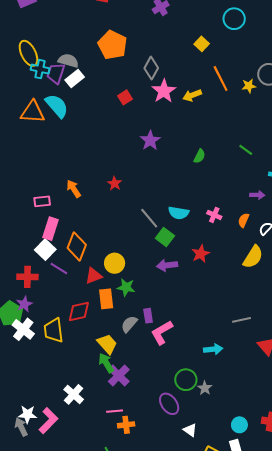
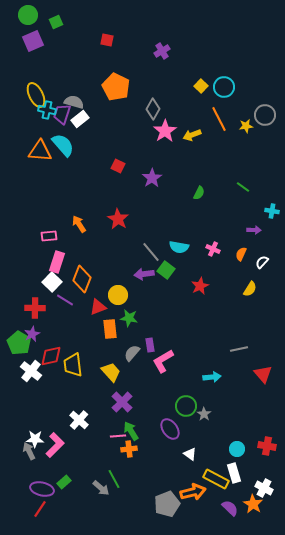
cyan circle: (234, 19) -> (224, 87), moved
red square: (125, 97) -> (118, 166), moved, turned -32
red star: (115, 183) -> (118, 219), size x1.5
yellow semicircle: (253, 257) -> (250, 289), size x0.7
purple arrow: (167, 265) -> (144, 274), moved
red diamond: (79, 311) -> (51, 356), moved
white cross: (23, 329) -> (31, 371), moved
yellow trapezoid: (54, 330) -> (73, 365), moved
green arrow: (106, 363) -> (131, 431), moved

